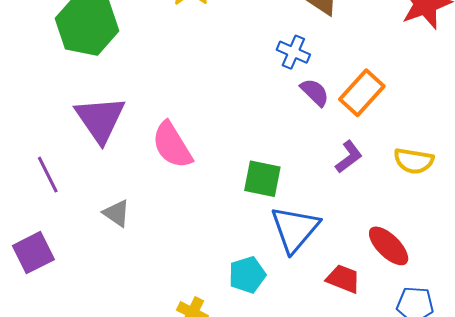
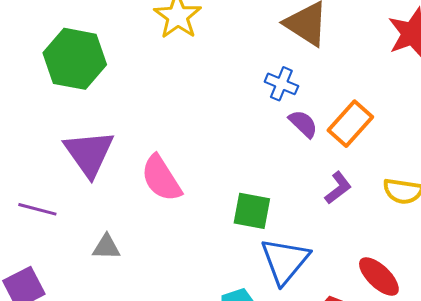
purple line: (48, 175) -> (37, 209), turned -48
gray triangle: (116, 213) -> (106, 247), turned -32

